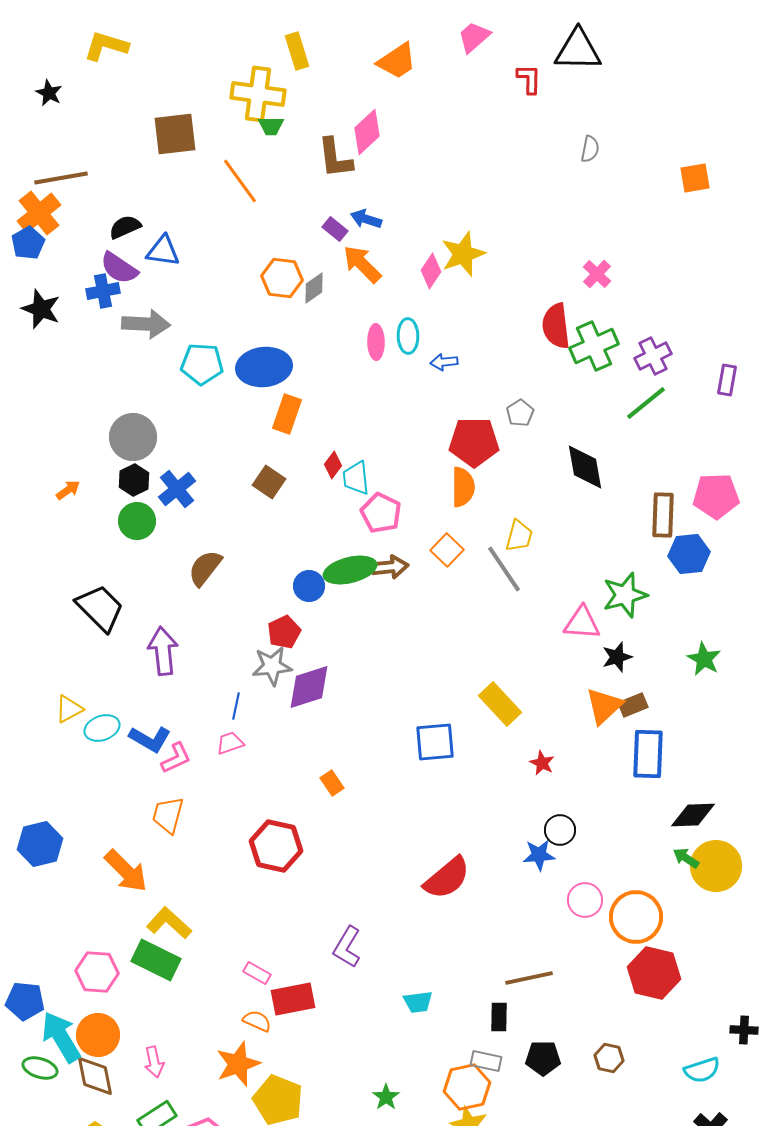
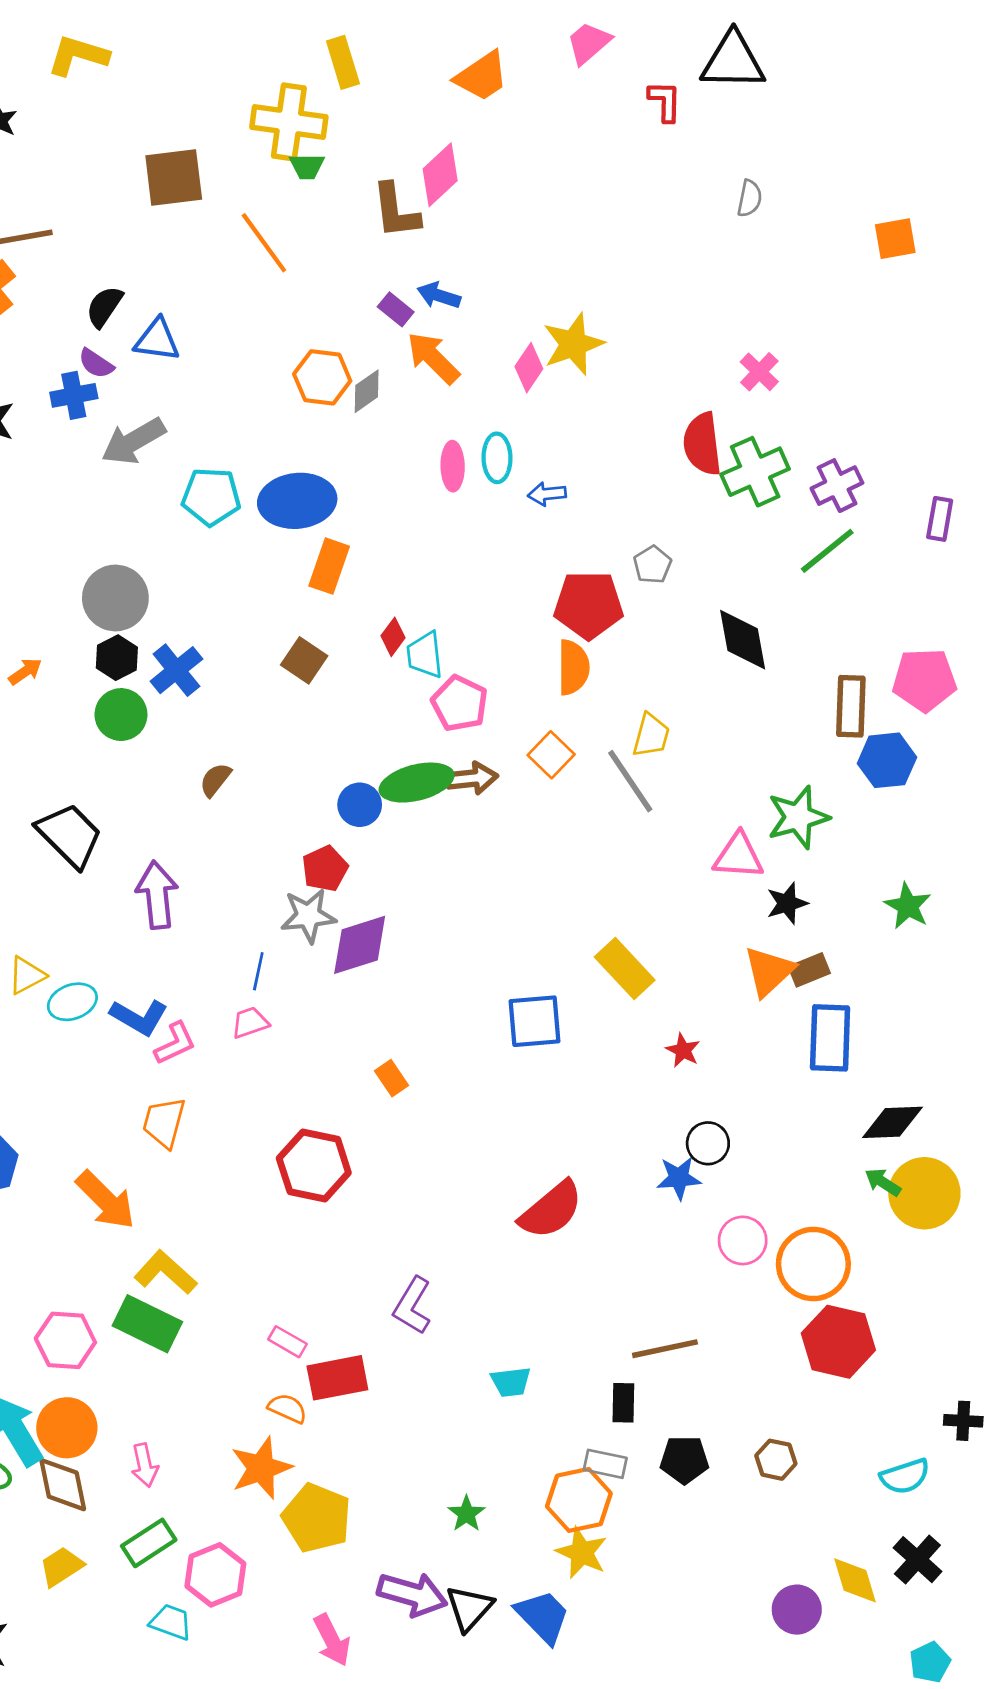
black semicircle: (125, 227) -> (104, 307), turned -32
purple semicircle: (119, 268) -> (96, 363), size x0.7
gray arrow: (146, 324) -> (133, 441), turned 147
brown semicircle: (205, 568) -> (215, 780), size x0.7

